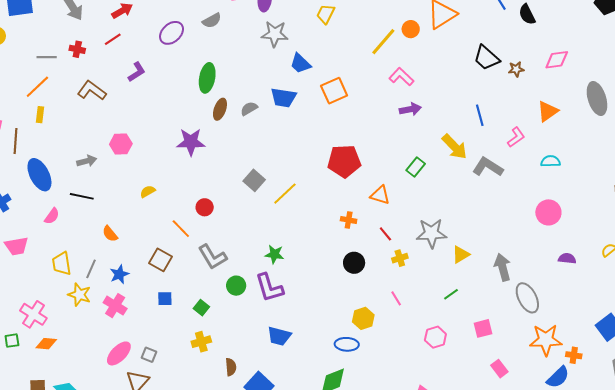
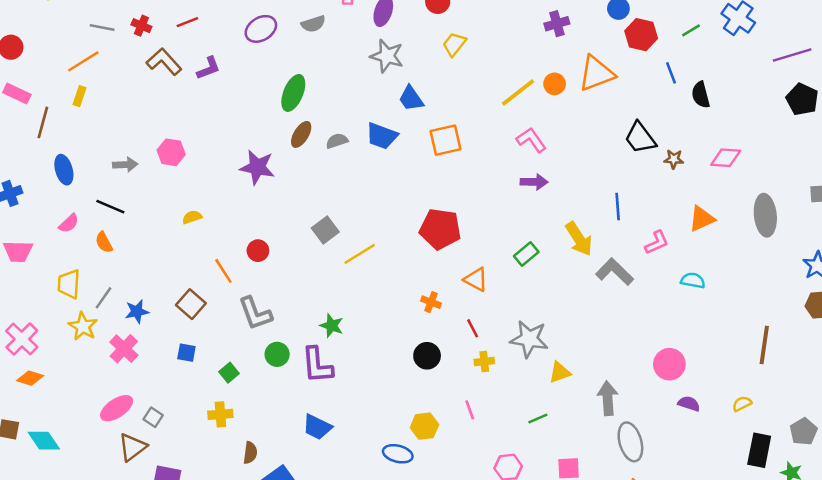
brown L-shape: (92, 91) -> (164, 62), moved
blue ellipse: (39, 175) -> (64, 170), size x0.7
pink circle: (548, 212) -> (669, 364), moved
orange semicircle: (110, 234) -> (104, 242), moved

